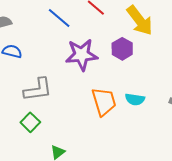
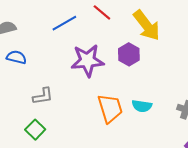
blue line: (59, 18) -> (64, 23), turned -70
gray L-shape: (38, 90) -> (43, 96), size x0.7

